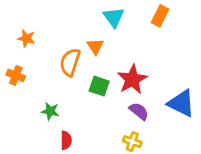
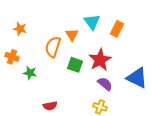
orange rectangle: (160, 16) -> (117, 29), moved
cyan triangle: (114, 17) -> (92, 22), moved
green star: (50, 111) -> (30, 73), moved
red semicircle: (66, 140) -> (50, 106), turned 80

